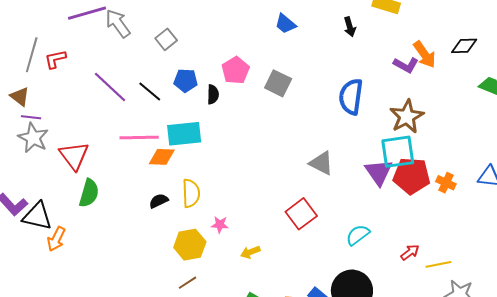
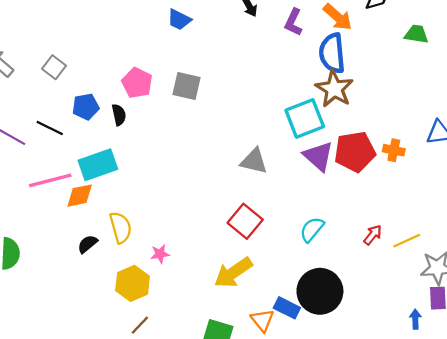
purple L-shape: (406, 65) -> (293, 22), moved, turned 100
blue semicircle: (351, 97) -> (332, 53), moved
cyan square: (398, 152) -> (305, 118), moved
yellow arrow: (250, 252) -> (233, 273), moved, size x1.8

